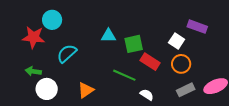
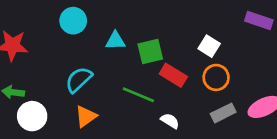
cyan circle: (52, 20) -> (73, 21), moved
purple rectangle: (197, 27) -> (259, 20), moved
cyan semicircle: (67, 54) -> (79, 80), moved

